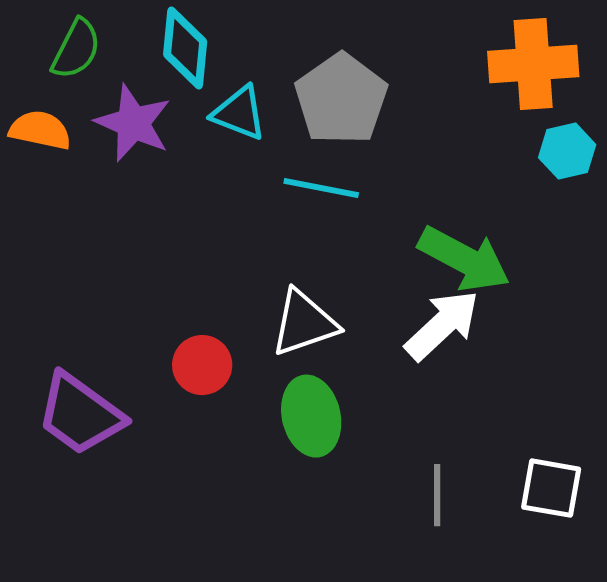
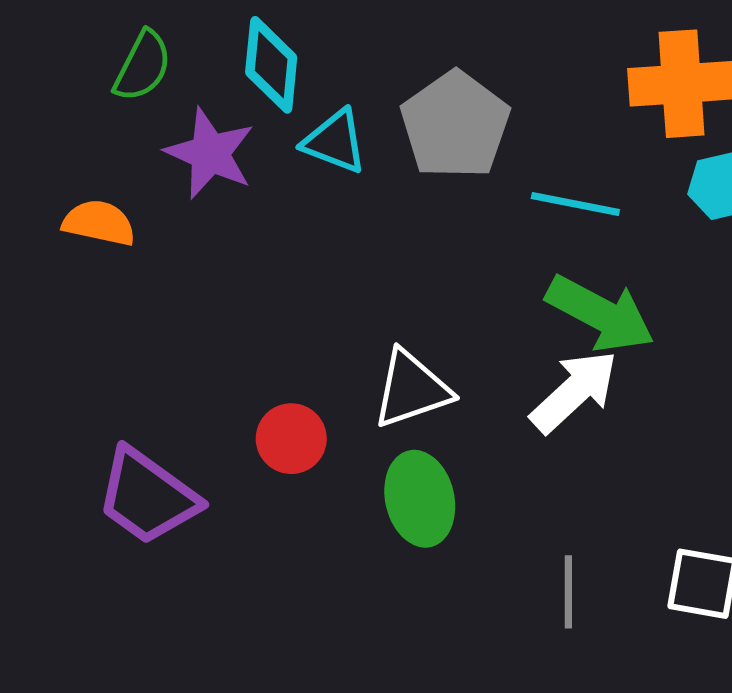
orange semicircle: (40, 130) -> (99, 223), moved
cyan line: (321, 188) -> (575, 204), moved

